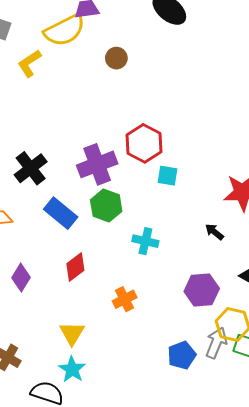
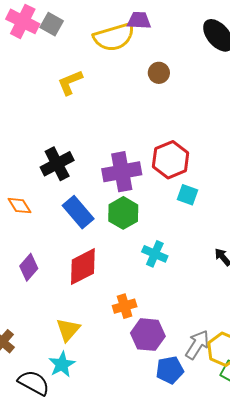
yellow L-shape: (29, 63) -> (70, 82), moved
red diamond: (75, 267) -> (83, 267), size x1.4
purple hexagon: (202, 290) -> (148, 335), moved
gray arrow: (216, 343) -> (197, 345), moved

